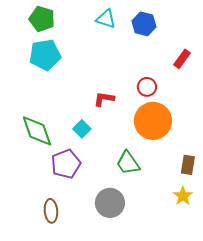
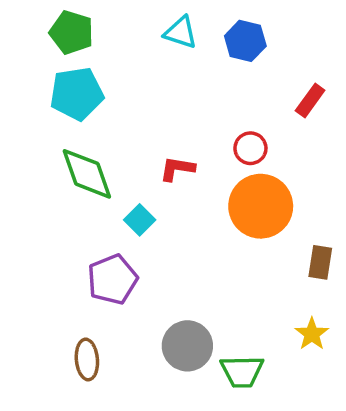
green diamond: (37, 131) -> (87, 174), moved
green trapezoid: (128, 163) -> (242, 371), moved, turned -56
brown rectangle: (188, 165) -> (320, 262), moved

